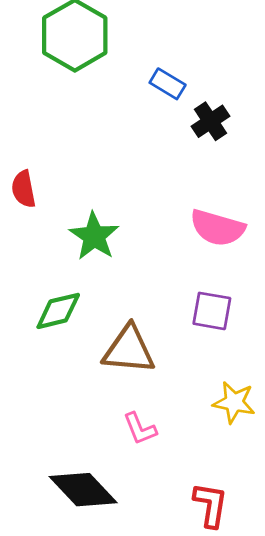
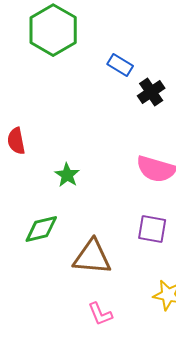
green star: (94, 236) -> (67, 175), size x0.7

